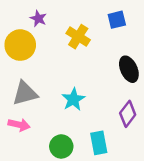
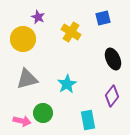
pink arrow: (19, 125) -> (22, 121), moved
green circle: (61, 146) -> (43, 113), moved

